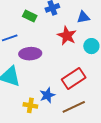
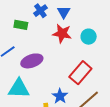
blue triangle: (83, 17) -> (64, 12), moved, turned -32

